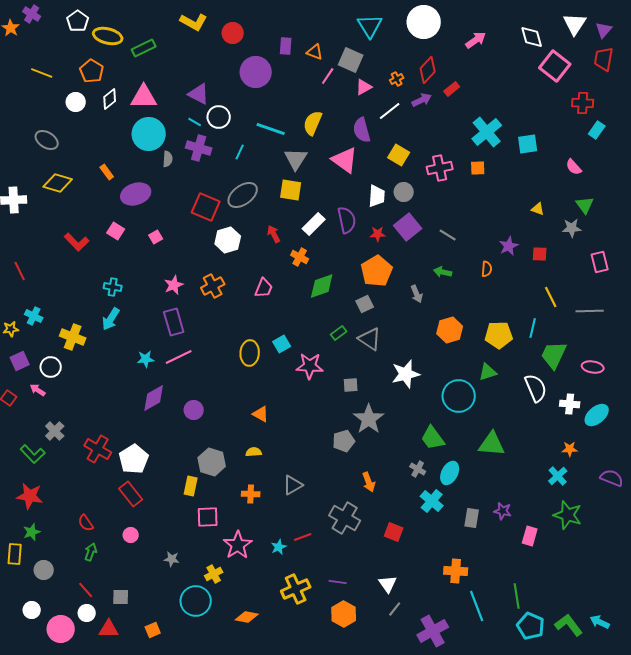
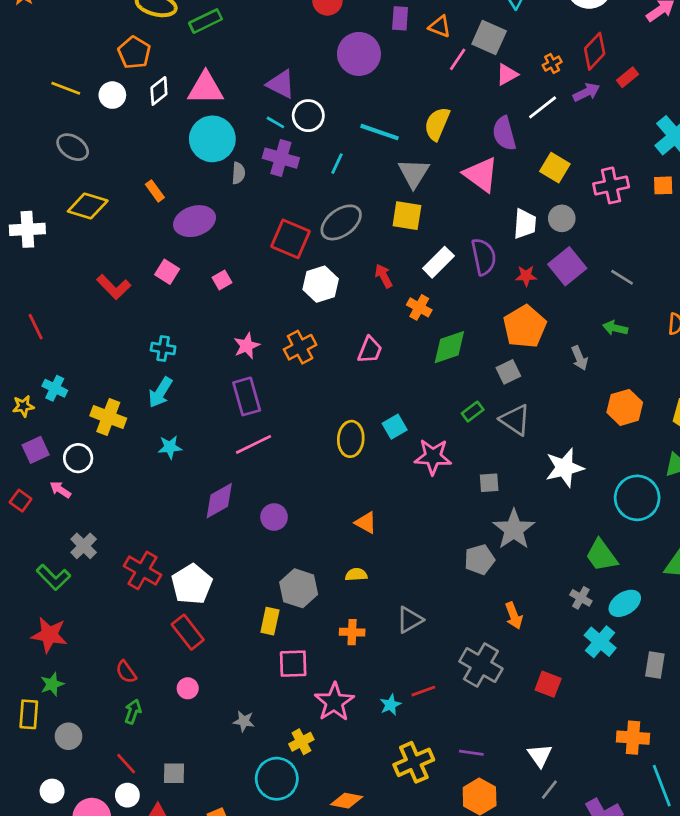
yellow line: (42, 73) -> (66, 88), moved
cyan star: (146, 359) -> (170, 447), moved
cyan ellipse: (450, 473) -> (625, 603), turned 30

